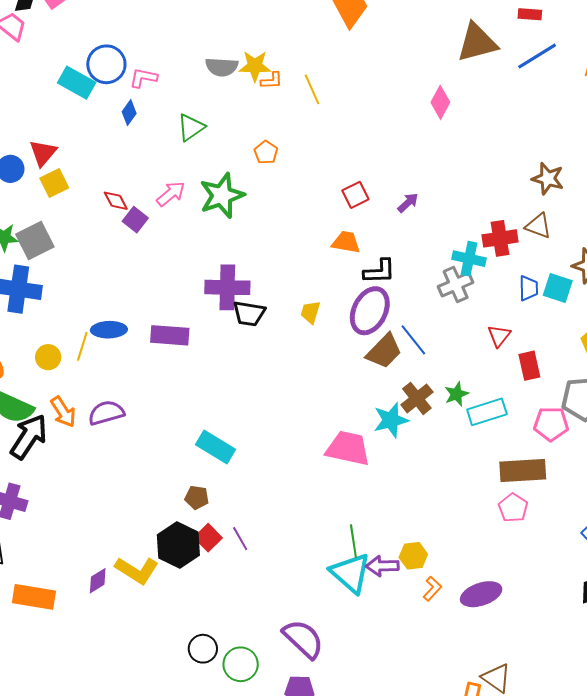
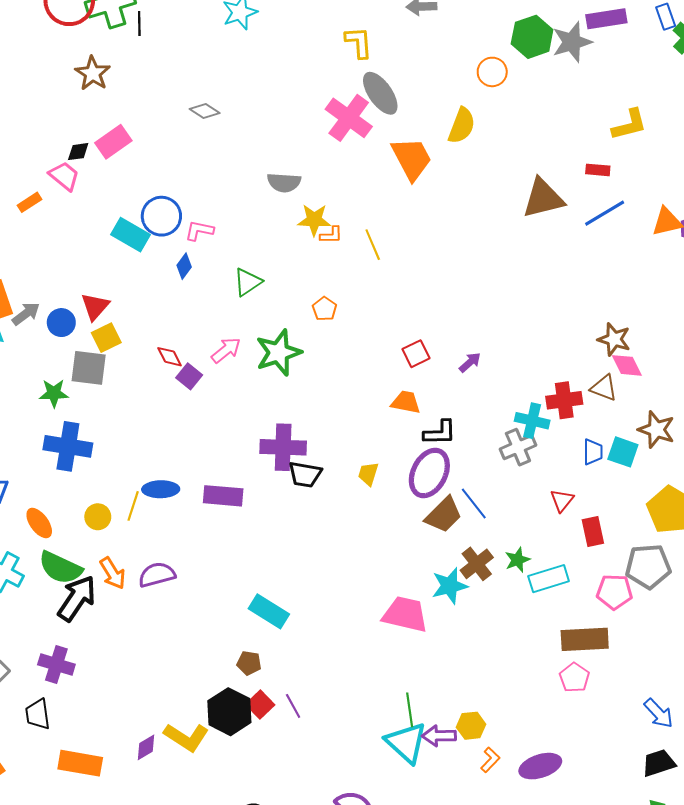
gray semicircle: (222, 67) -> (284, 182), moved
pink diamond: (440, 102) -> (627, 365), moved, turned -56
gray square: (35, 240) -> (89, 368), moved, turned 33

